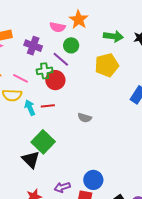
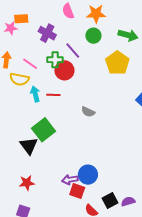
orange star: (79, 20) -> (96, 14), turned 30
pink semicircle: (58, 27) -> (68, 11), moved, turned 49
green circle: (71, 45) -> (93, 36), moved
yellow pentagon: (107, 65) -> (117, 63), turned -30
purple arrow: (62, 187) -> (70, 180), moved

